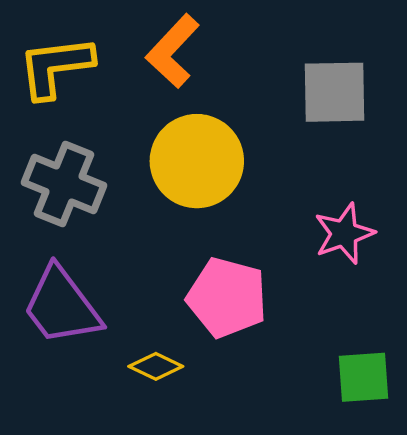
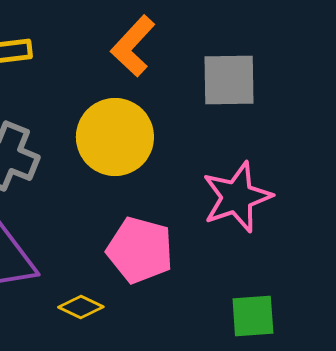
orange L-shape: (173, 51) -> (133, 46), moved
pink star: (344, 234) -> (237, 197), size x1.4

